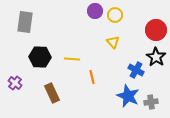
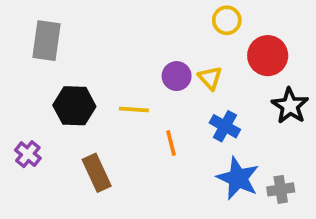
purple circle: (95, 11) -> (177, 76), moved
yellow circle: (115, 15) -> (227, 20), moved
red circle: (156, 30) -> (268, 56), moved
blue cross: (136, 70) -> (225, 126), moved

